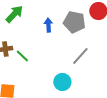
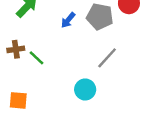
blue arrow: (48, 25) -> (68, 20), turned -136

